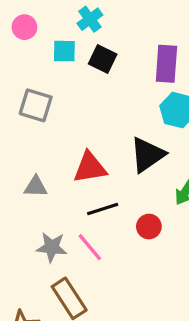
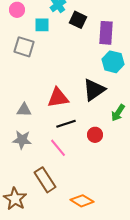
black square: (103, 59) -> (78, 20), moved
gray square: (36, 105) -> (24, 47), moved
gray star: (52, 247) -> (22, 140), moved

